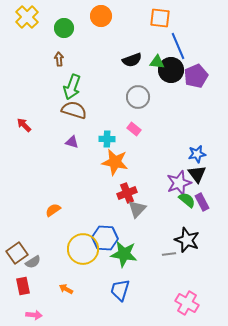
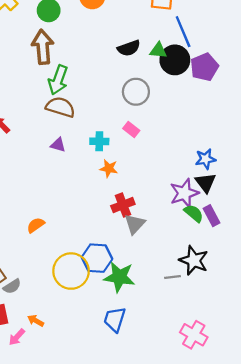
brown arrow: (59, 59) -> (43, 47), size x2.0
orange star: (115, 162) -> (109, 168), size x0.6
orange arrow: (66, 289) -> (36, 321), moved
pink arrow: (34, 315) -> (17, 337), moved, turned 126

